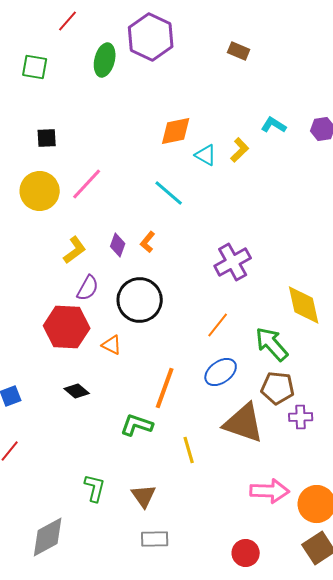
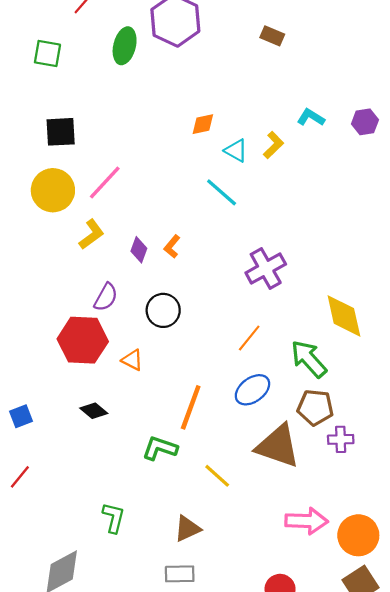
orange diamond: (176, 131) -> (203, 124), size x0.7
black square: (47, 138) -> (61, 132), size x1.4
cyan line: (169, 193) -> (222, 192), moved
yellow L-shape: (75, 250) -> (92, 234), moved
black circle: (140, 300) -> (163, 310), size x0.7
yellow line: (189, 450) -> (217, 476), turned -32
brown triangle: (144, 496) -> (187, 529), moved, turned 40

